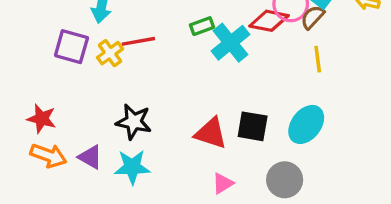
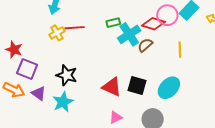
brown semicircle: (313, 17) -> (145, 45), moved
purple square: (71, 47) -> (27, 69), moved
red star: (42, 119) -> (14, 50), moved
cyan star: (132, 167) -> (63, 102), turned -30

